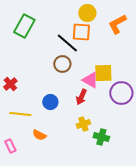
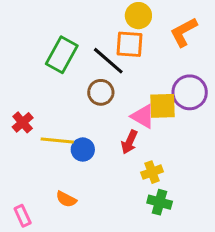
green rectangle: (24, 26) -> (62, 55), moved
purple circle: (121, 93) -> (190, 92), moved
yellow line: (20, 114) -> (57, 140), moved
yellow cross: (83, 124) -> (152, 172), moved

